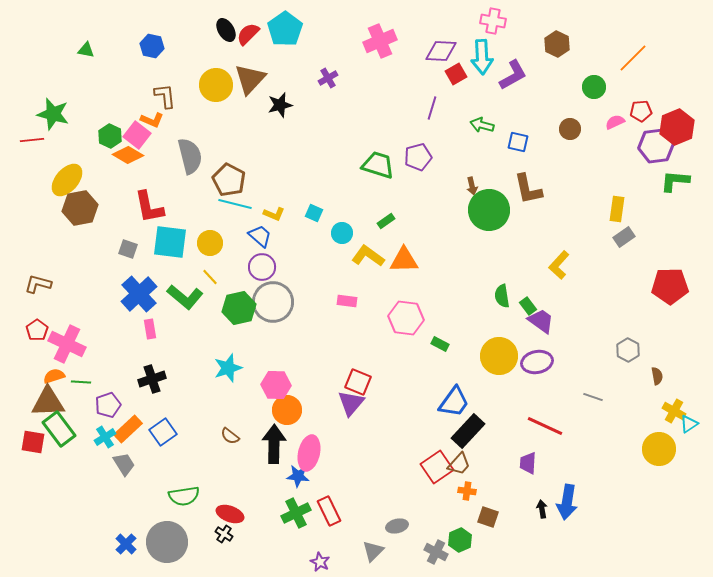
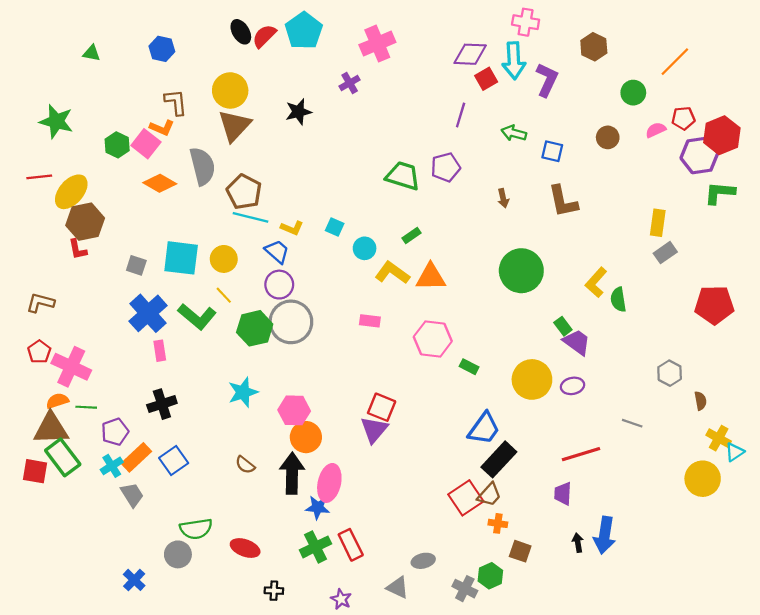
pink cross: (380, 41) -> (377, 44), moved
purple L-shape: (513, 75) -> (547, 80), turned -36
brown triangle: (250, 79) -> (234, 126), moved
red line: (32, 140) -> (39, 177), moved
orange diamond: (128, 155) -> (160, 183), moved
red L-shape: (149, 207) -> (78, 249), moved, size x0.6
green circle: (489, 210) -> (521, 271), moved
green semicircle: (502, 296) -> (618, 300), moved
purple ellipse: (537, 362) -> (573, 386), size x0.7
red line: (545, 426) -> (581, 454), turned -42
black cross: (224, 534) -> (274, 591), moved, turned -30
gray circle: (167, 542) -> (178, 554), moved, size x0.6
gray triangle: (373, 551) -> (398, 587), turned -50

